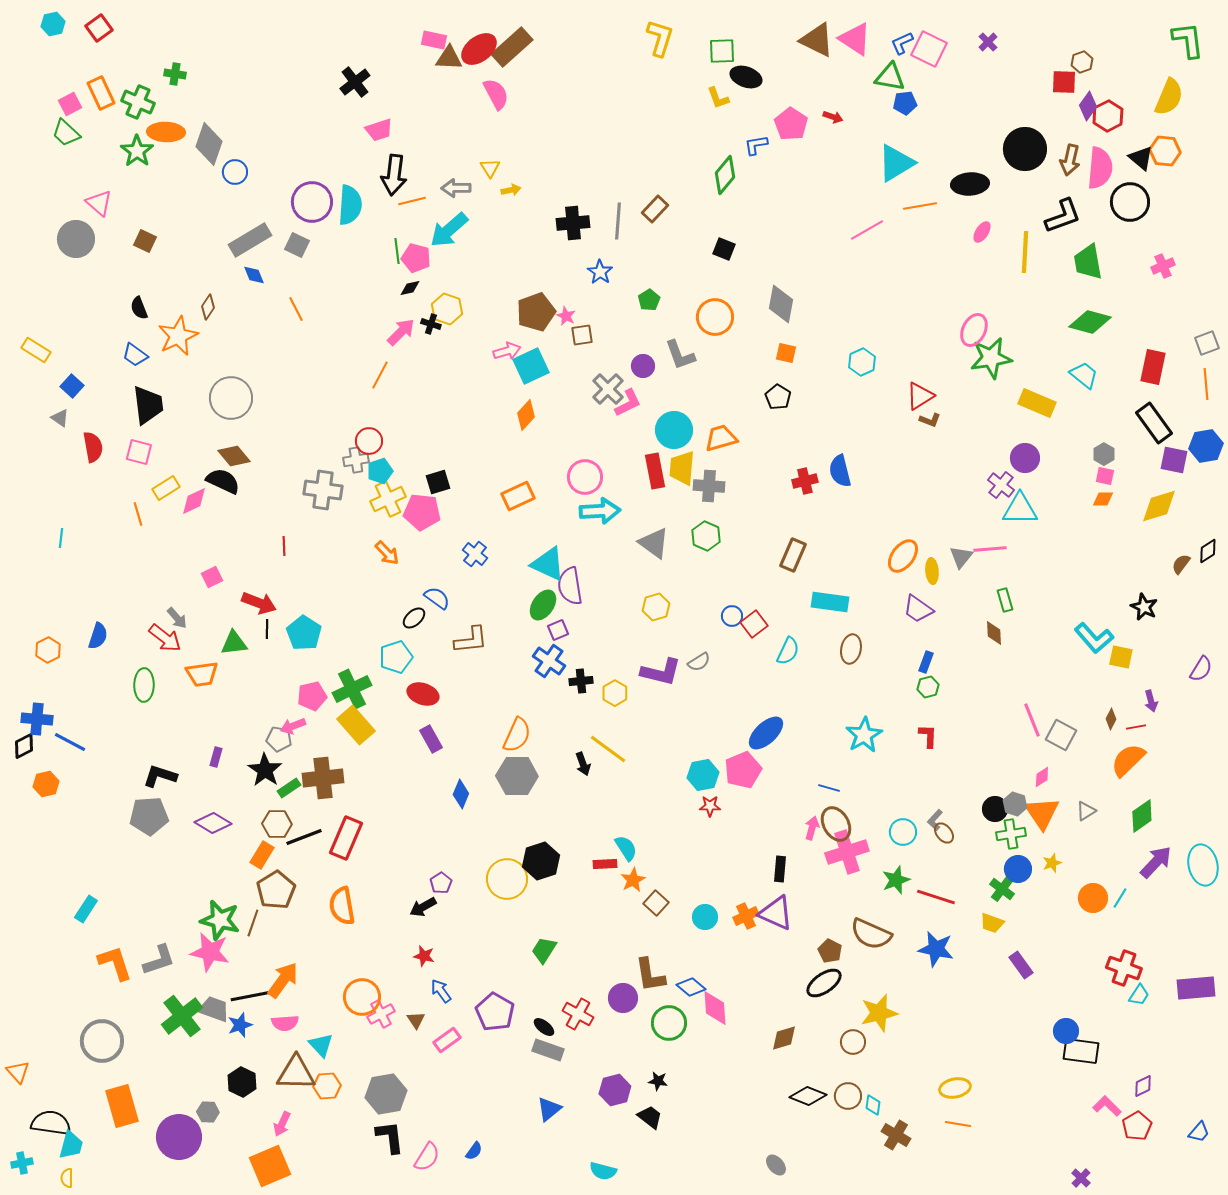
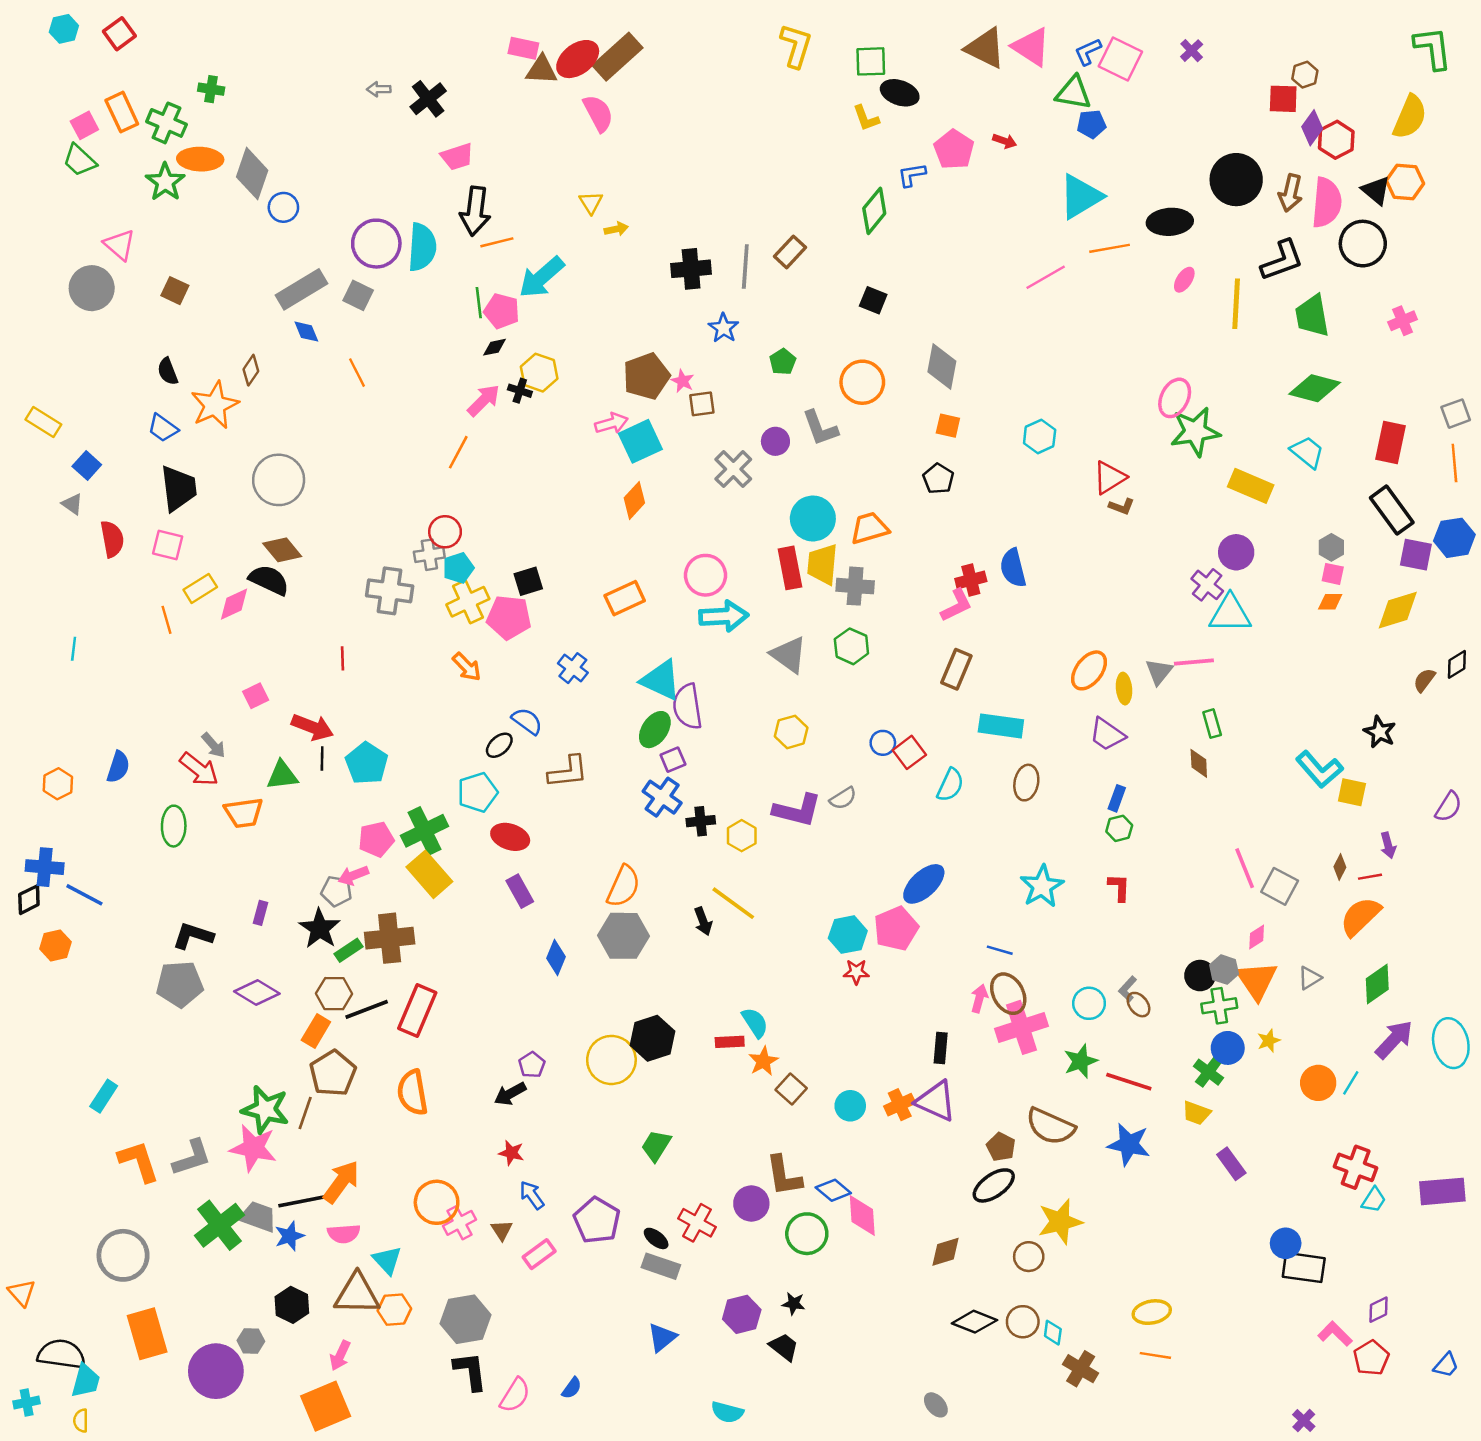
gray arrow: (456, 188) -> (379, 89), moved, size x0.7
pink L-shape: (628, 403) -> (956, 605), moved

